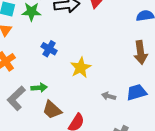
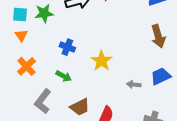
green arrow: (39, 88) -> (64, 76), moved, turned 42
brown trapezoid: (52, 110) -> (80, 107), turned -60

